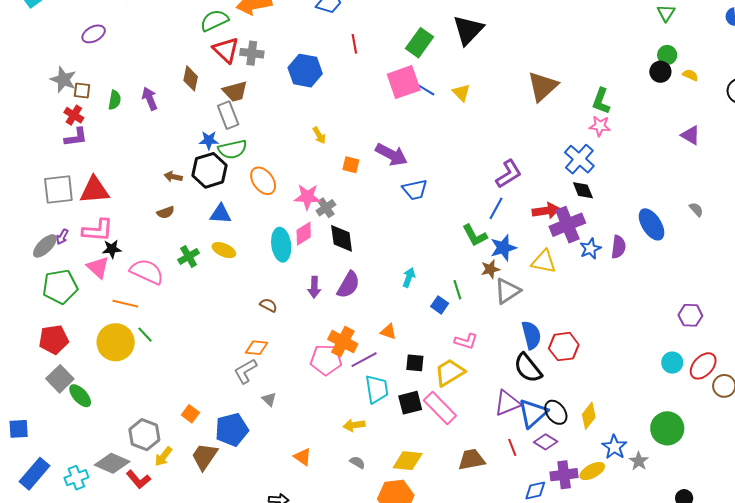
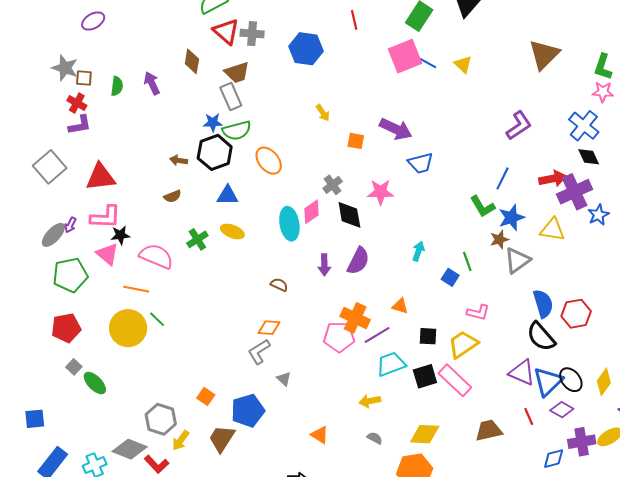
purple L-shape: (509, 174) -> (519, 126), moved
gray square: (58, 190) -> (50, 167), moved, turned -32
pink star: (307, 197) -> (381, 192), moved
gray square: (60, 379) -> (74, 367), size x0.6
cyan trapezoid: (377, 389) -> (391, 364), turned -100
purple triangle: (507, 403) -> (522, 373), turned 48

